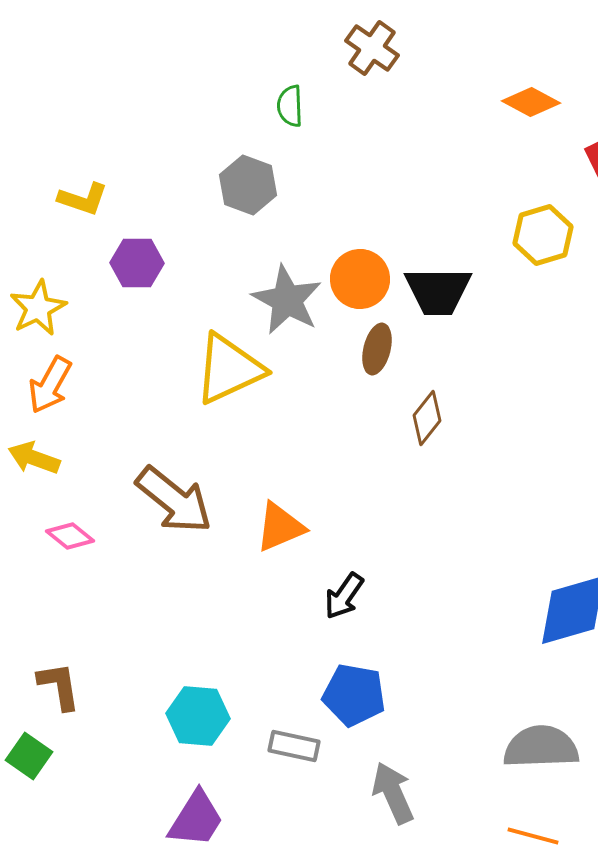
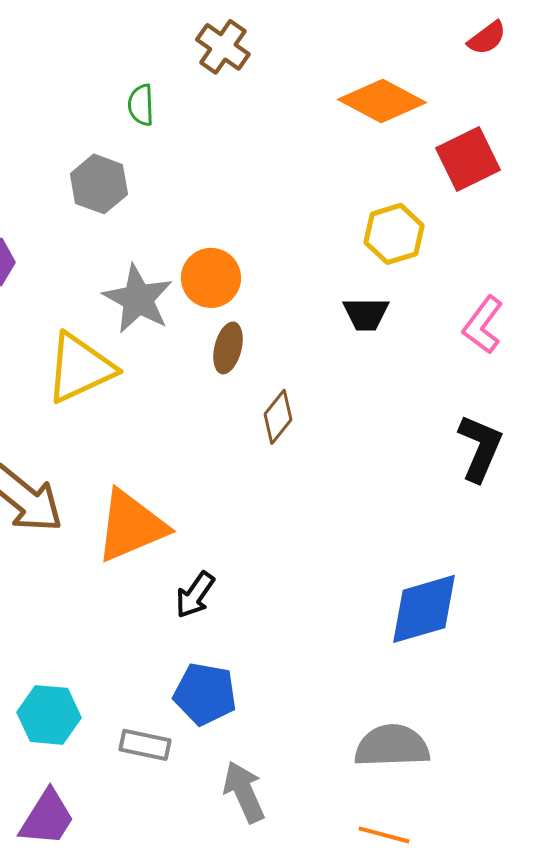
orange diamond: (531, 102) -> (382, 101), size x1.5
black trapezoid: (438, 291) -> (366, 314), moved, size x0.7
orange triangle: (280, 527) -> (131, 526), size x1.5

